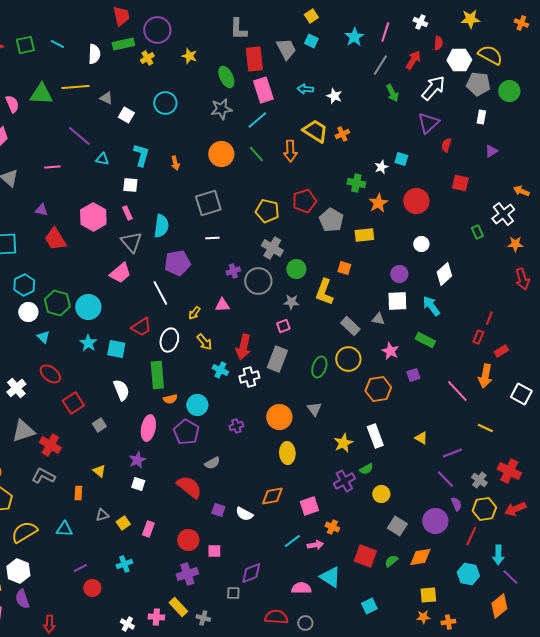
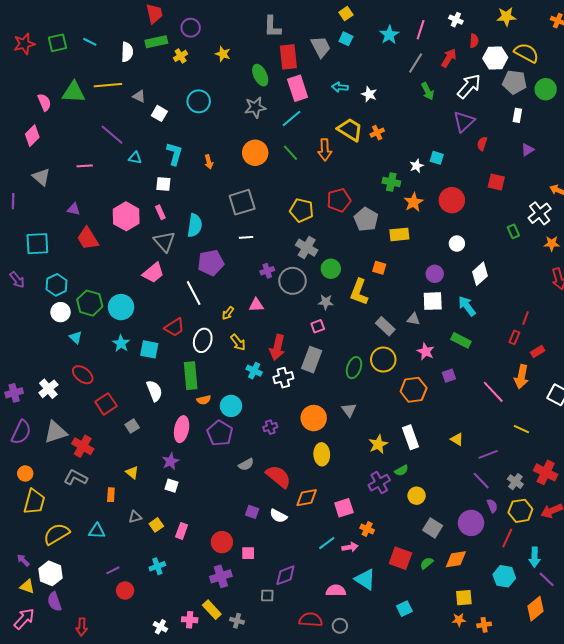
purple circle: (157, 30) -> (191, 28), size x0.7
red semicircle: (189, 487) -> (278, 477), moved

